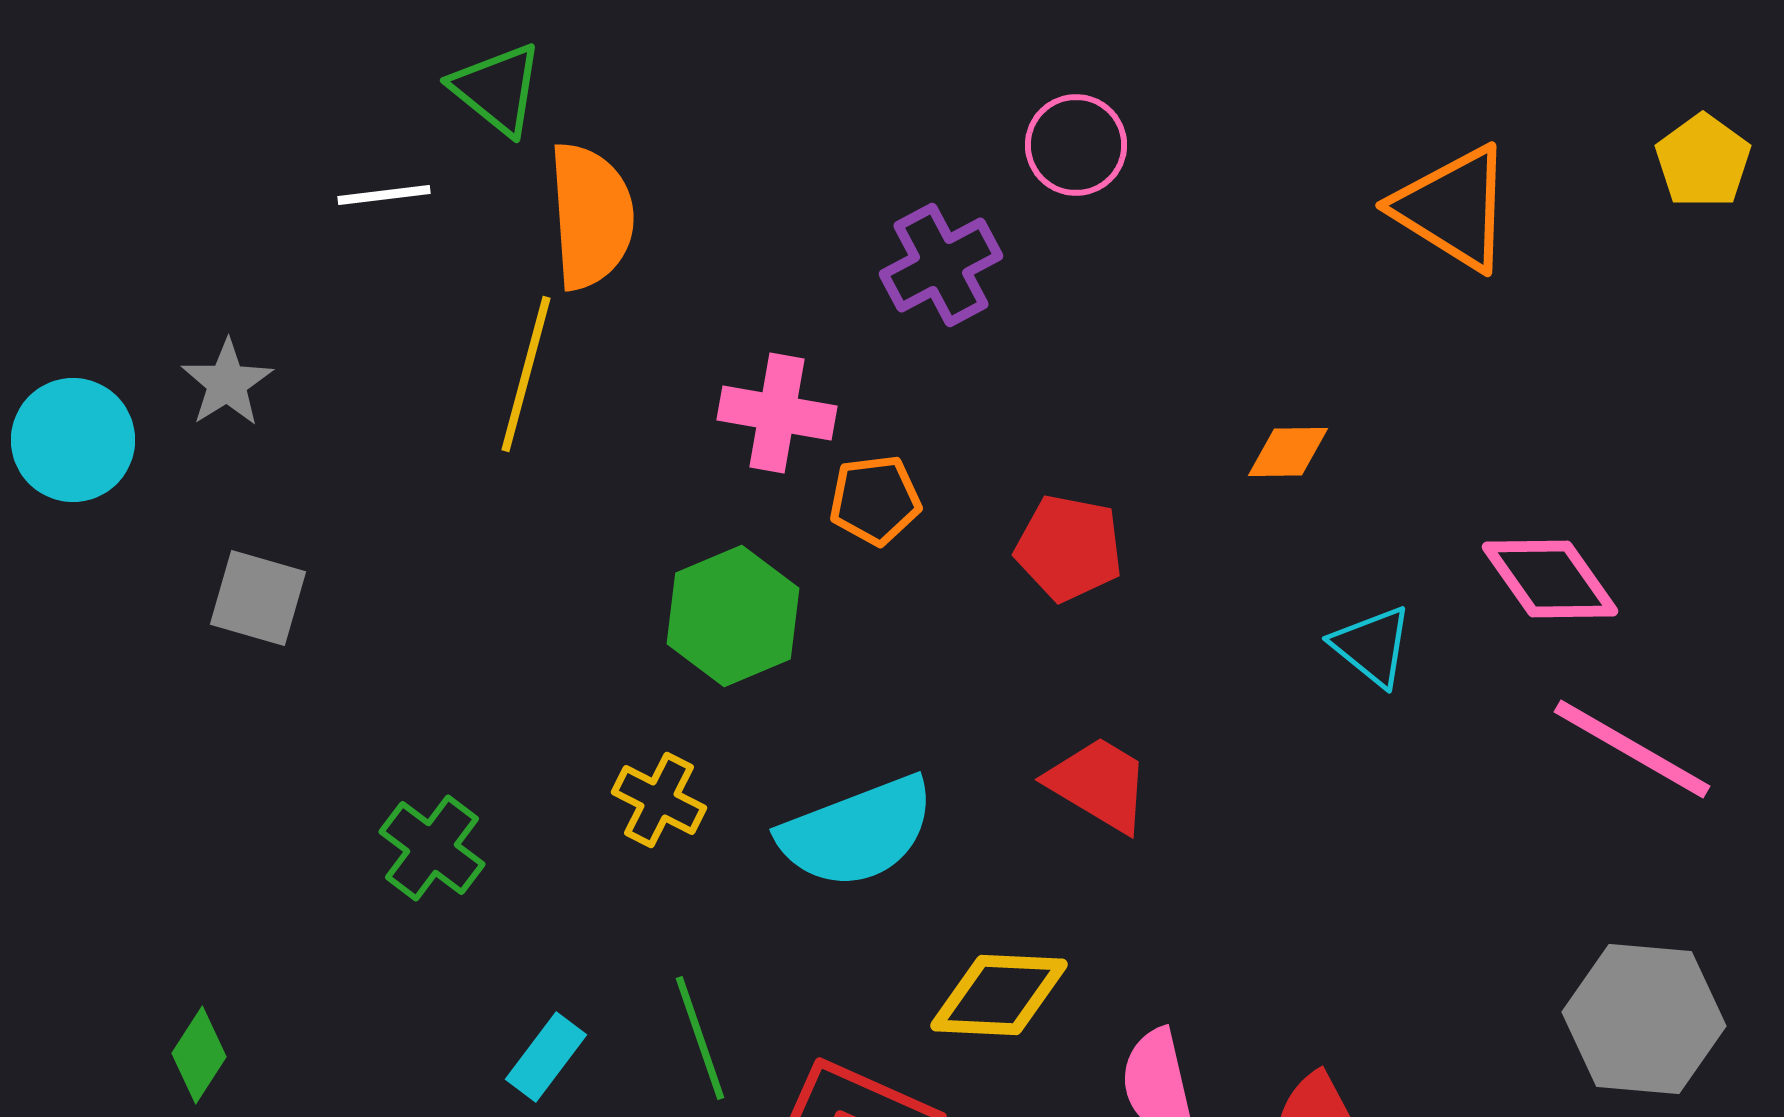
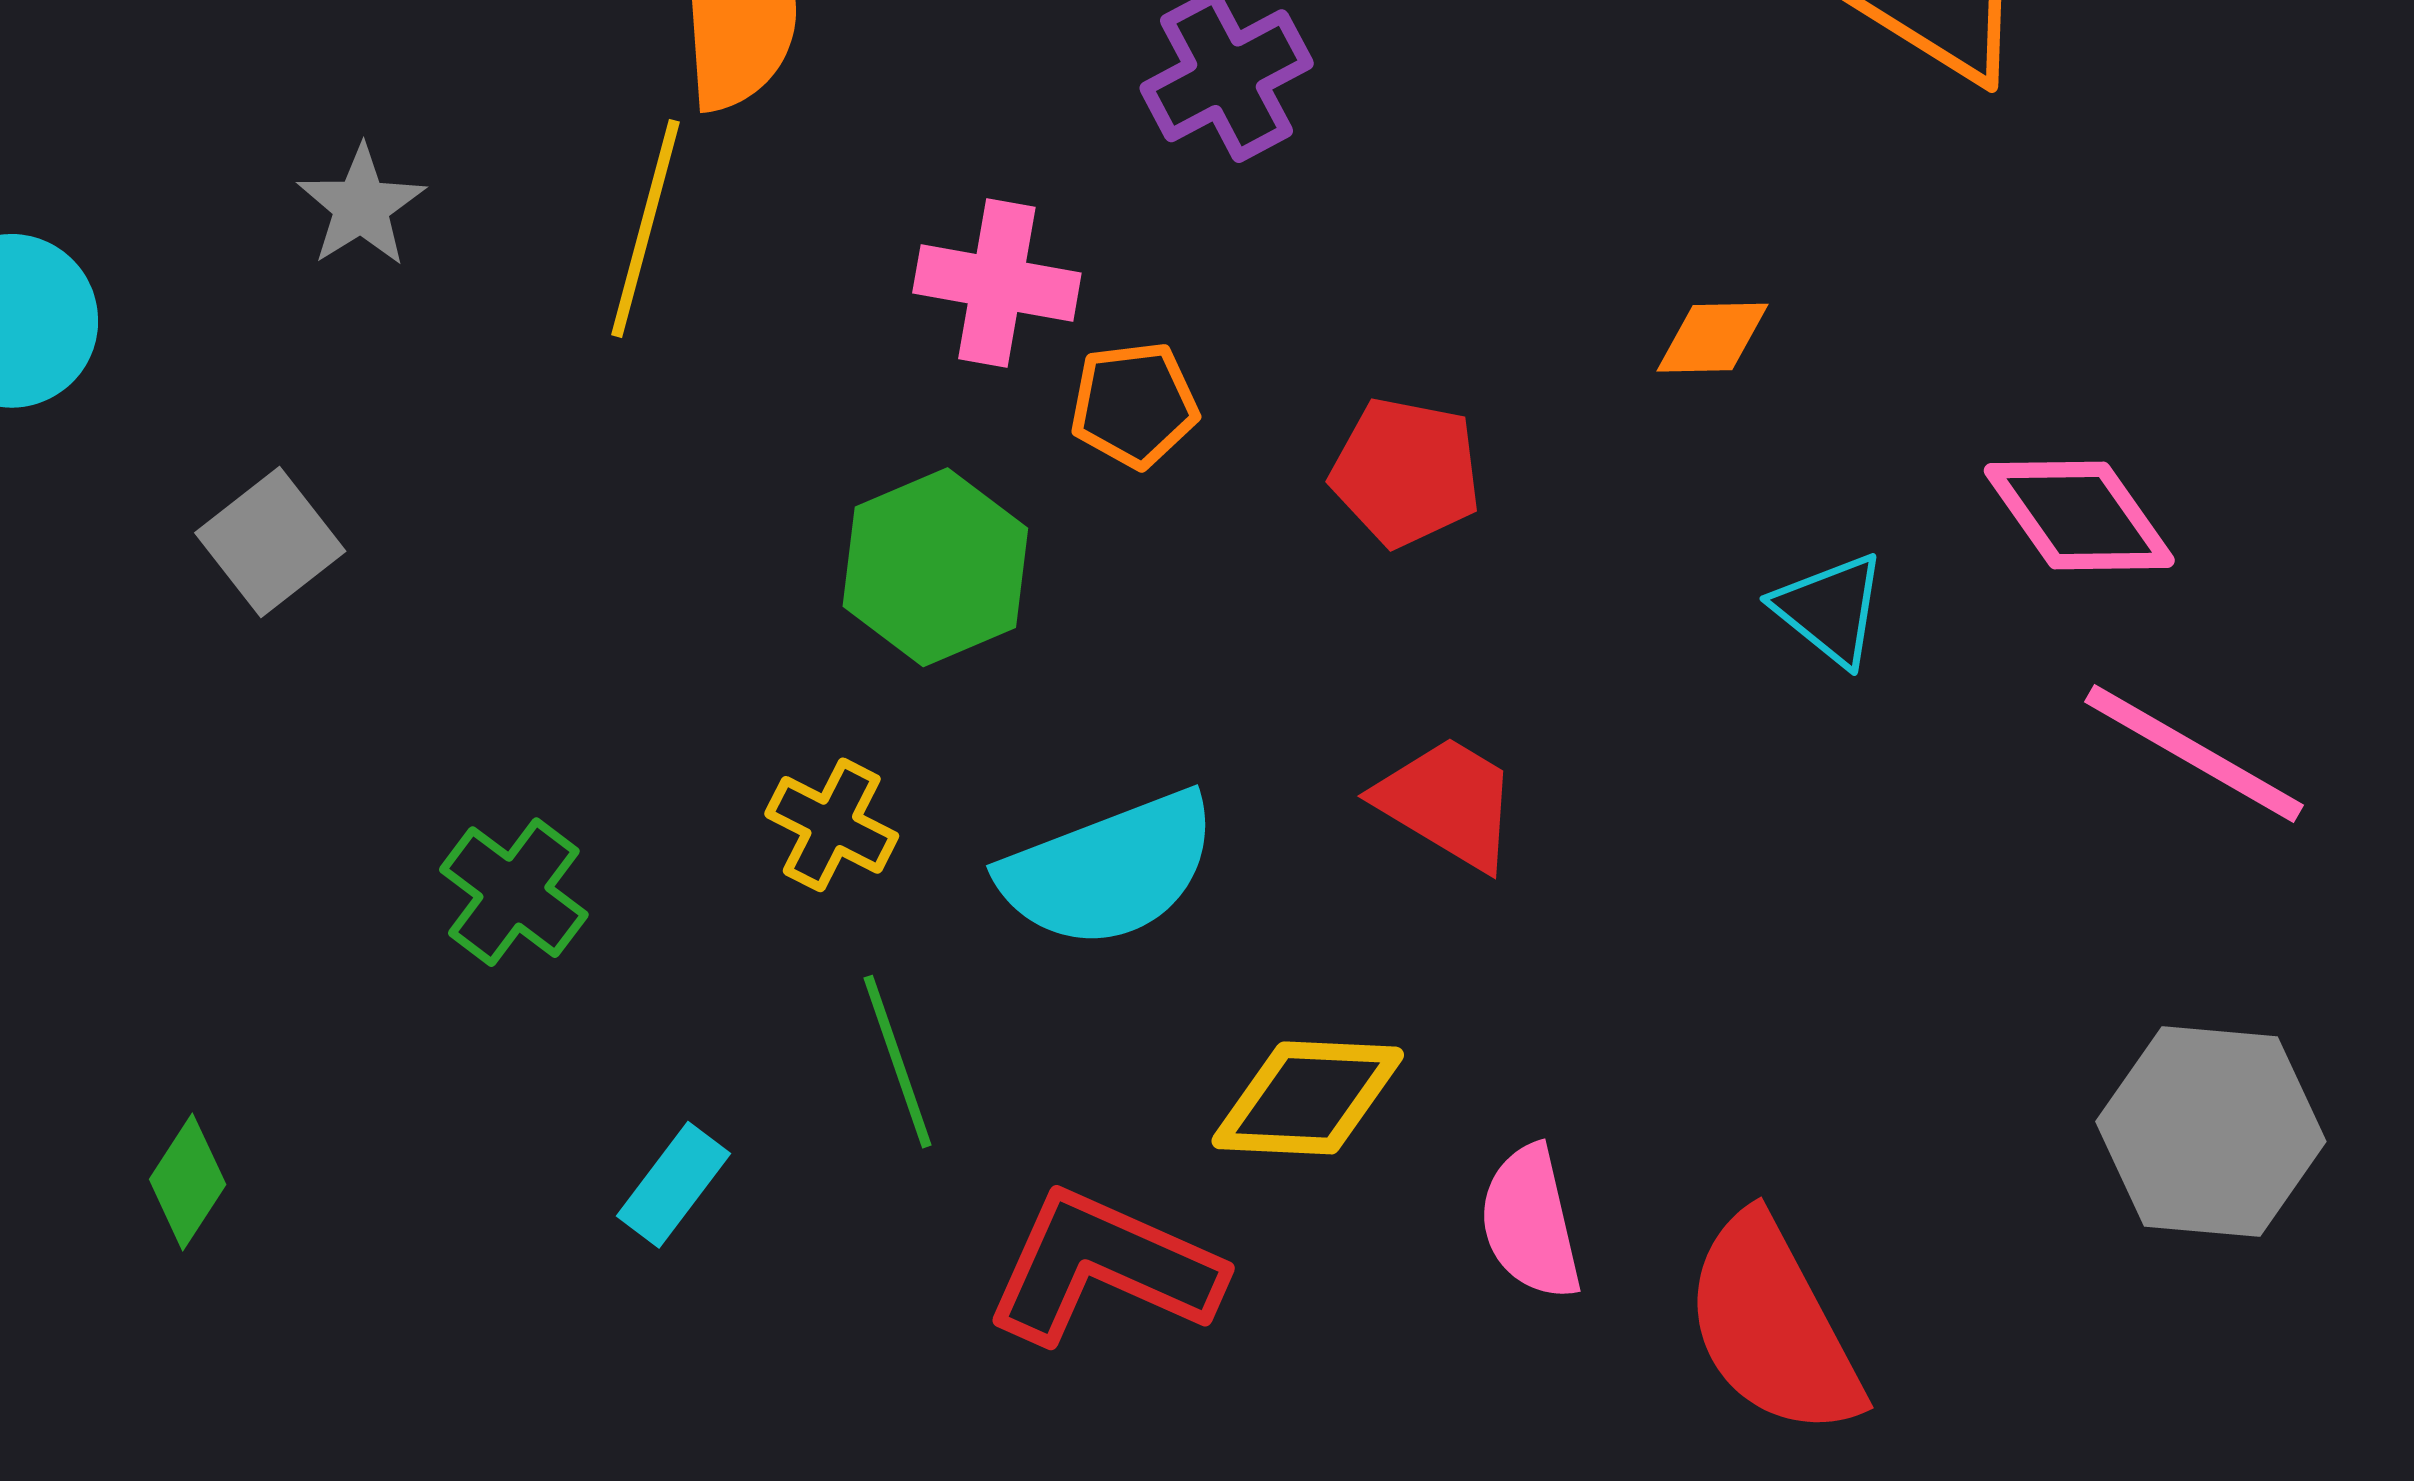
gray star: (227, 383) -> (361, 206), moved
gray square: (258, 598) -> (270, 542), turned 36
green line: (700, 1038) -> (897, 1062), moved

